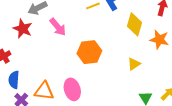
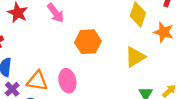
yellow triangle: (134, 64) -> (135, 57), size x1.5

